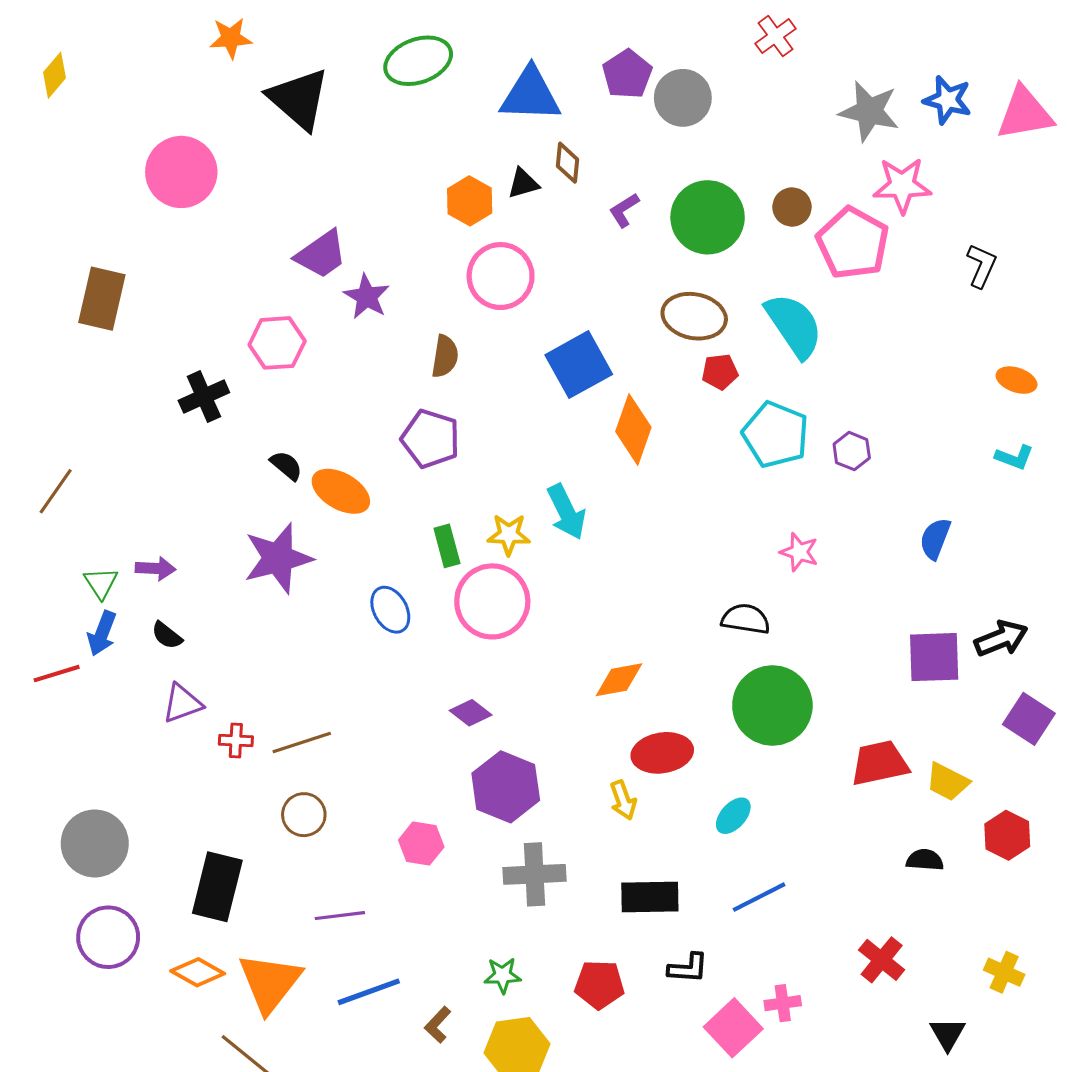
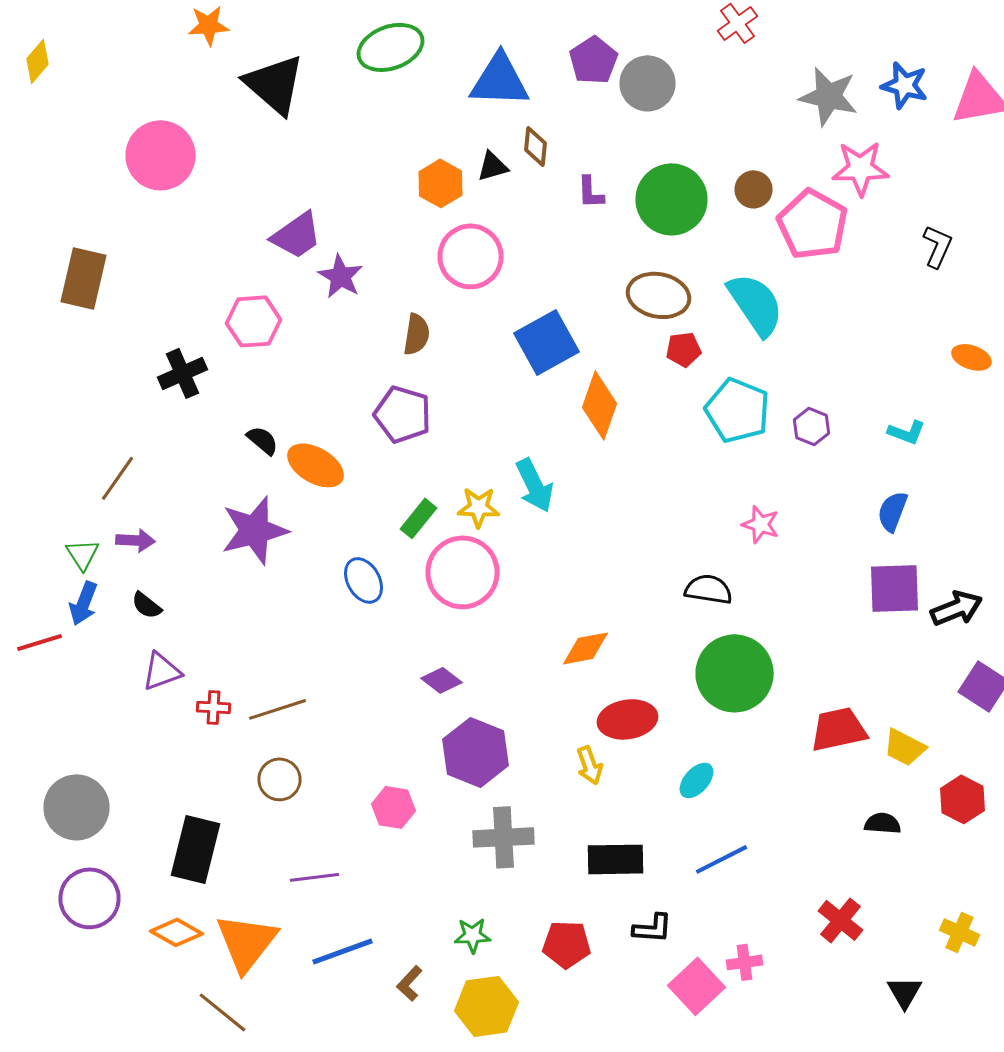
purple L-shape: (624, 210) -> (590, 192), turned -60
cyan L-shape: (1014, 457) -> (906, 432), moved
brown line: (56, 491) -> (118, 478), moved
green rectangle: (447, 546) -> (418, 518), turned 54
purple square: (934, 657) -> (894, 588), moved

